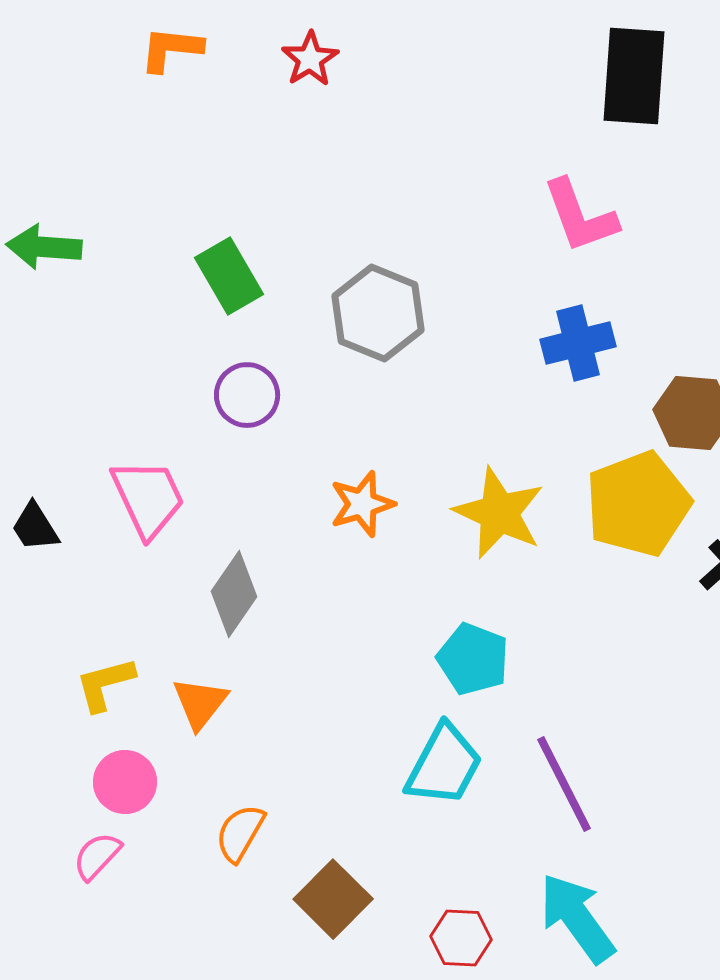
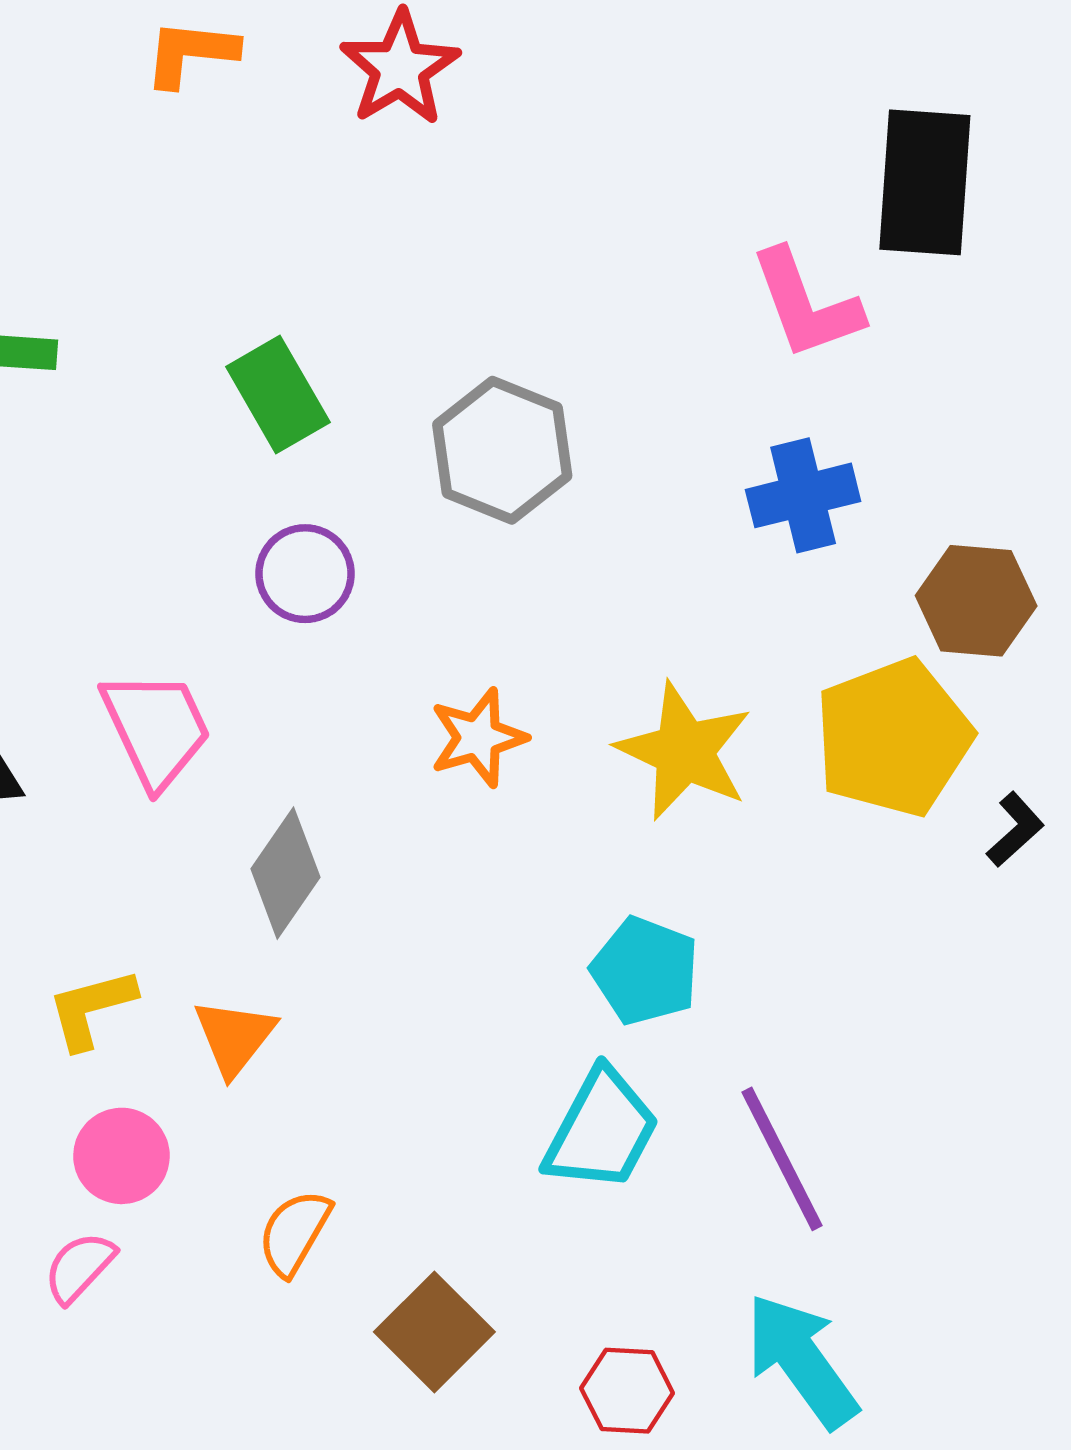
red star: (310, 59) -> (400, 68), size x1.4
black rectangle: (634, 76) -> (925, 182), moved

